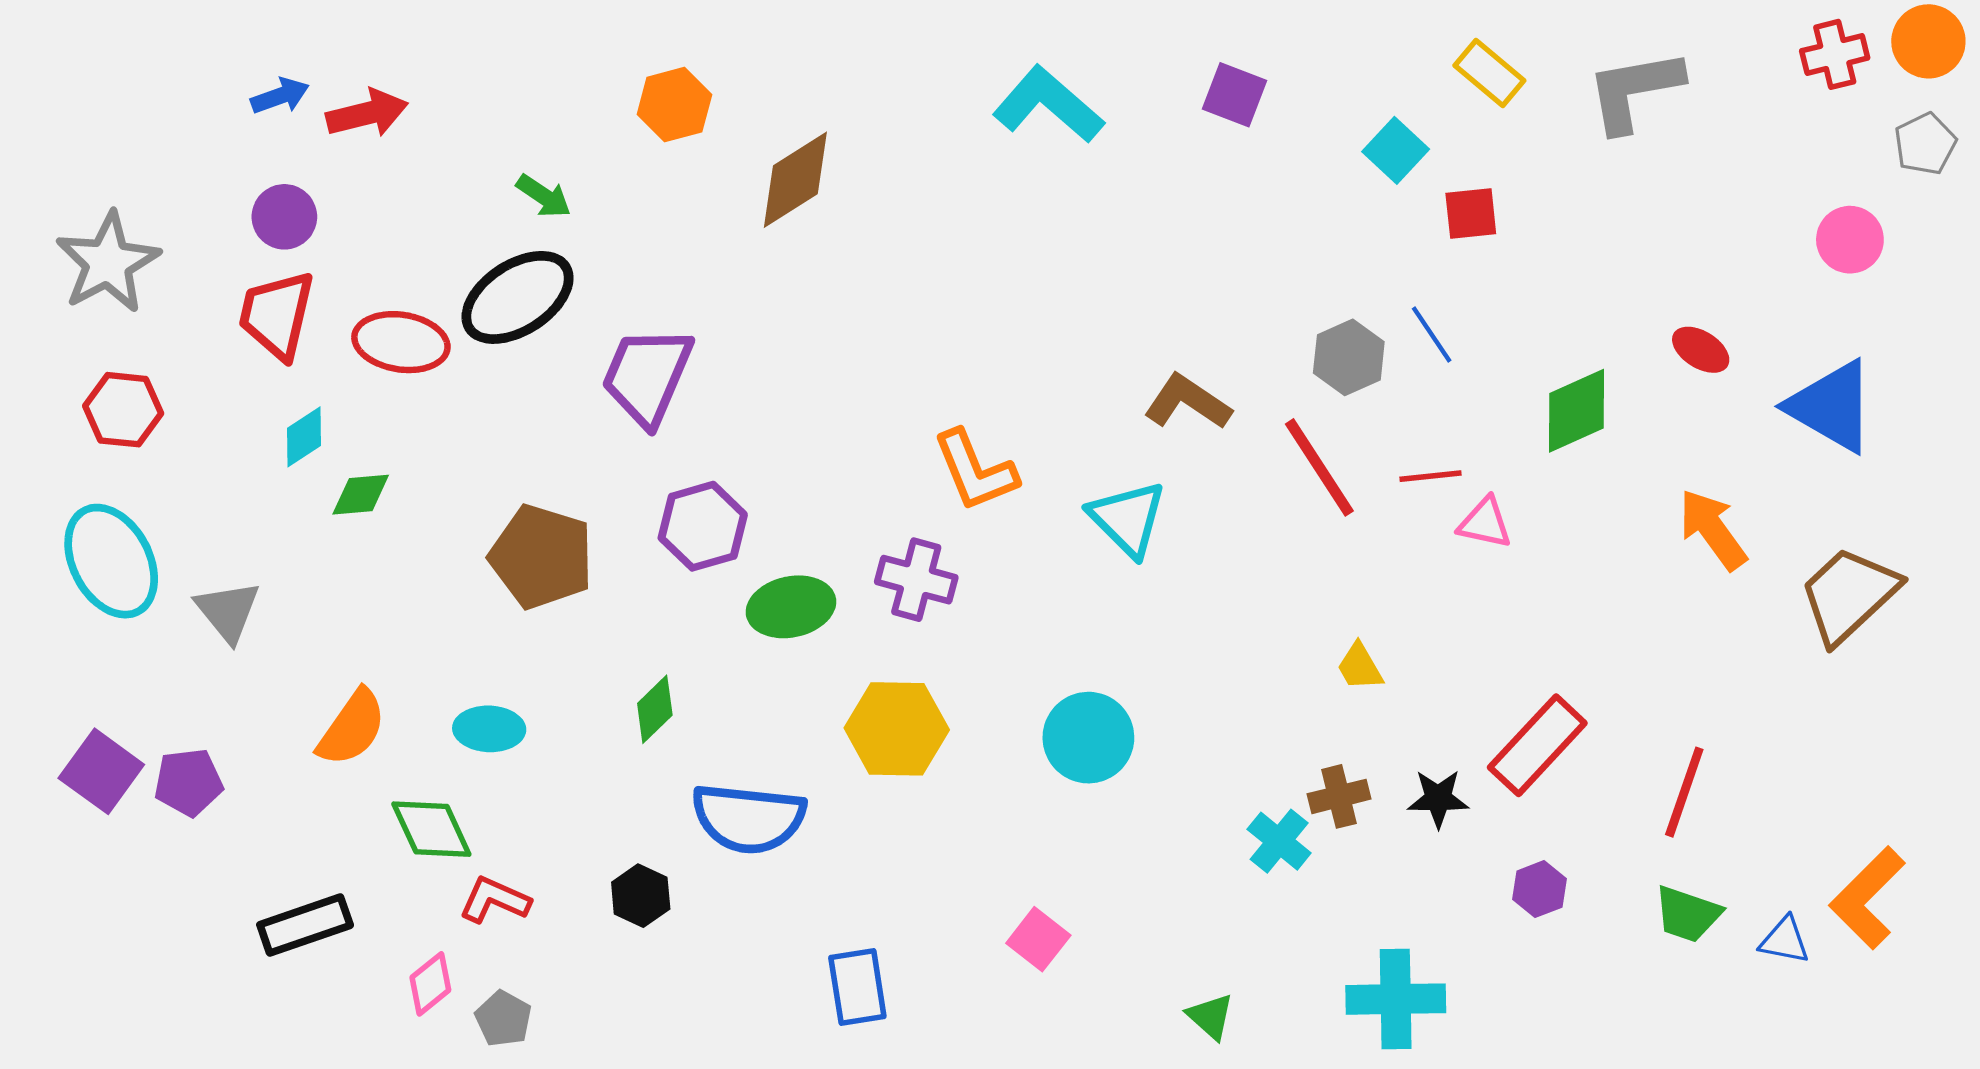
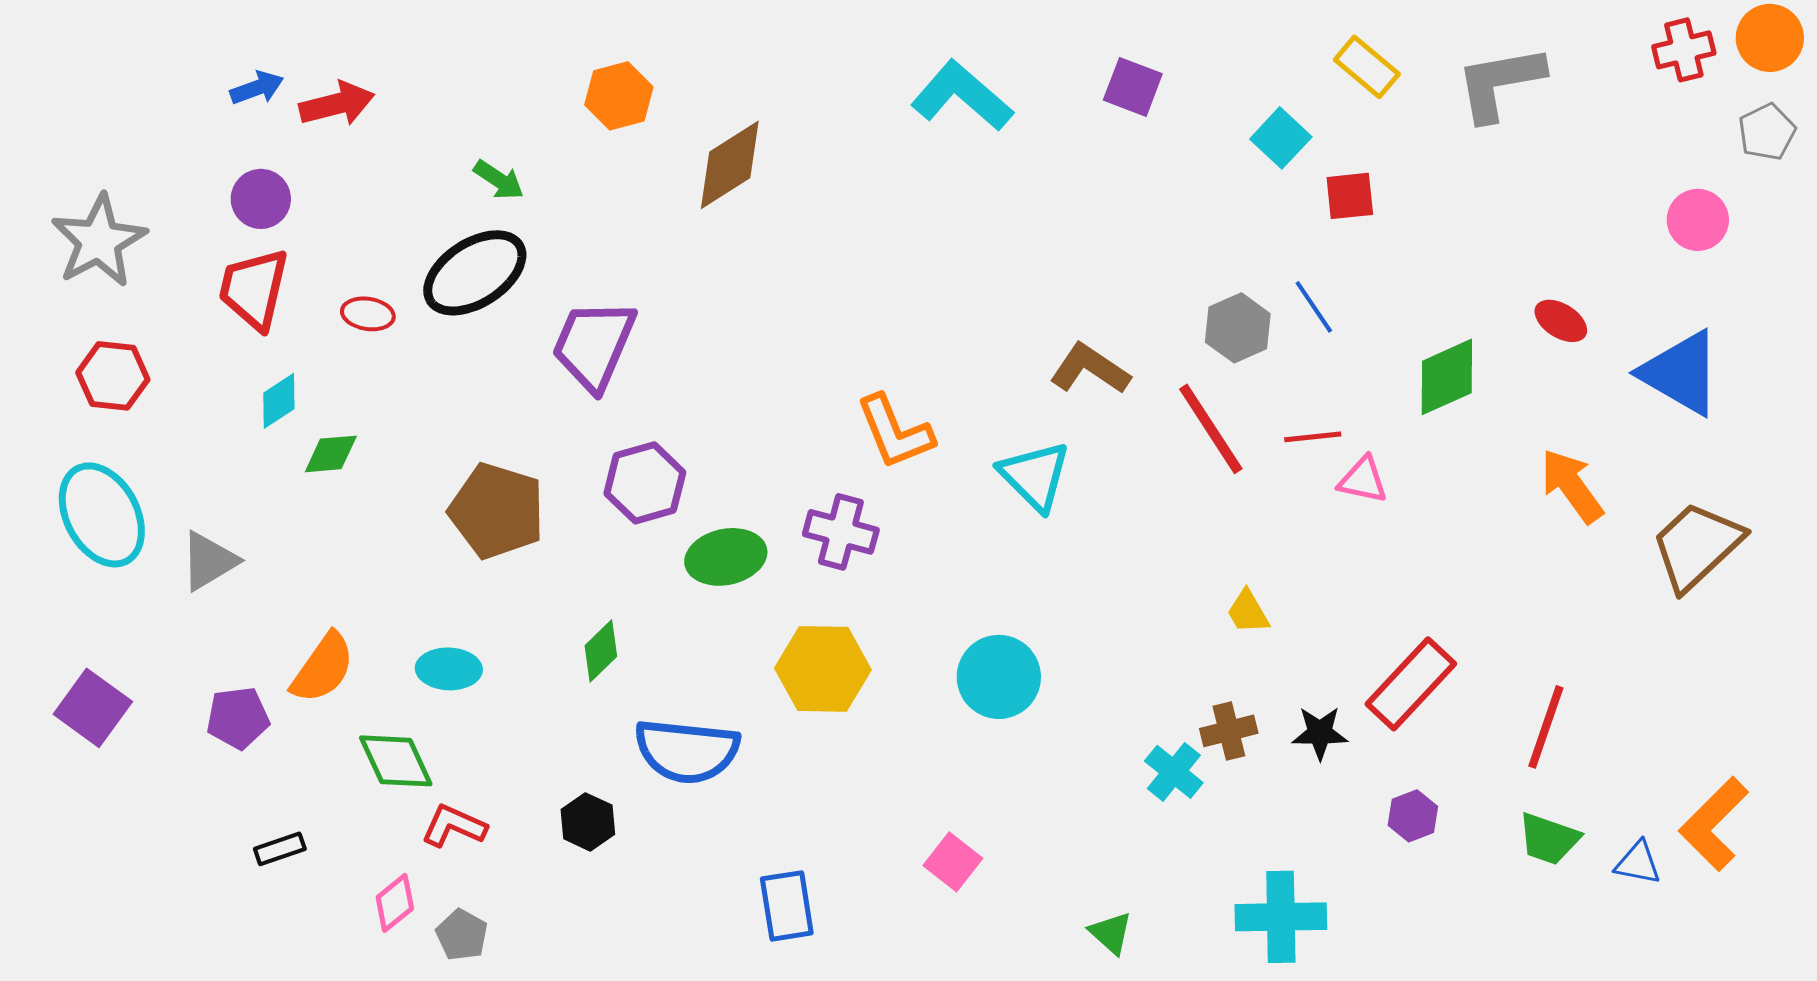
red ellipse: (401, 342) -> (368, 314), size x0.6
gray triangle: (228, 611) -> (209, 561), turned 38
purple pentagon: (188, 782) -> (238, 718), moved
black rectangle: (305, 925) -> (280, 849), size x0.6

